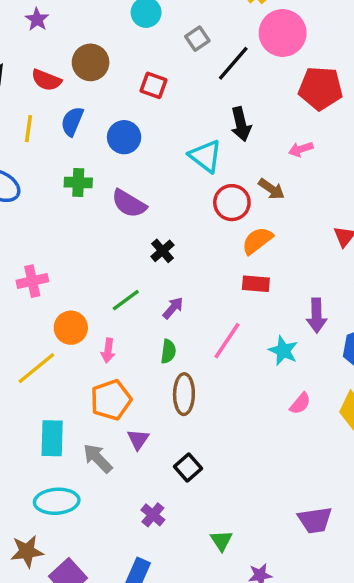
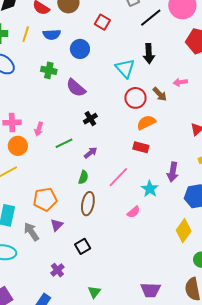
blue semicircle: (72, 121) -> (52, 34), turned -126
pink arrow: (301, 149) -> (180, 82), moved
orange circle: (71, 328) -> (18, 146), moved
pink arrow: (108, 350) -> (39, 129), moved
pink semicircle: (300, 403) -> (134, 212), moved

